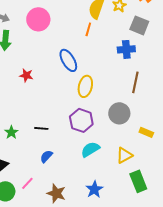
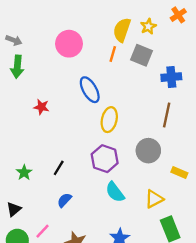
pink circle: (38, 19) -> (69, 44), moved
gray square: (139, 25) -> (141, 55), moved
blue cross: (126, 49) -> (171, 77), moved
black line: (41, 128) -> (59, 168), turned -64
cyan semicircle: (90, 149) -> (115, 192), turned -96

